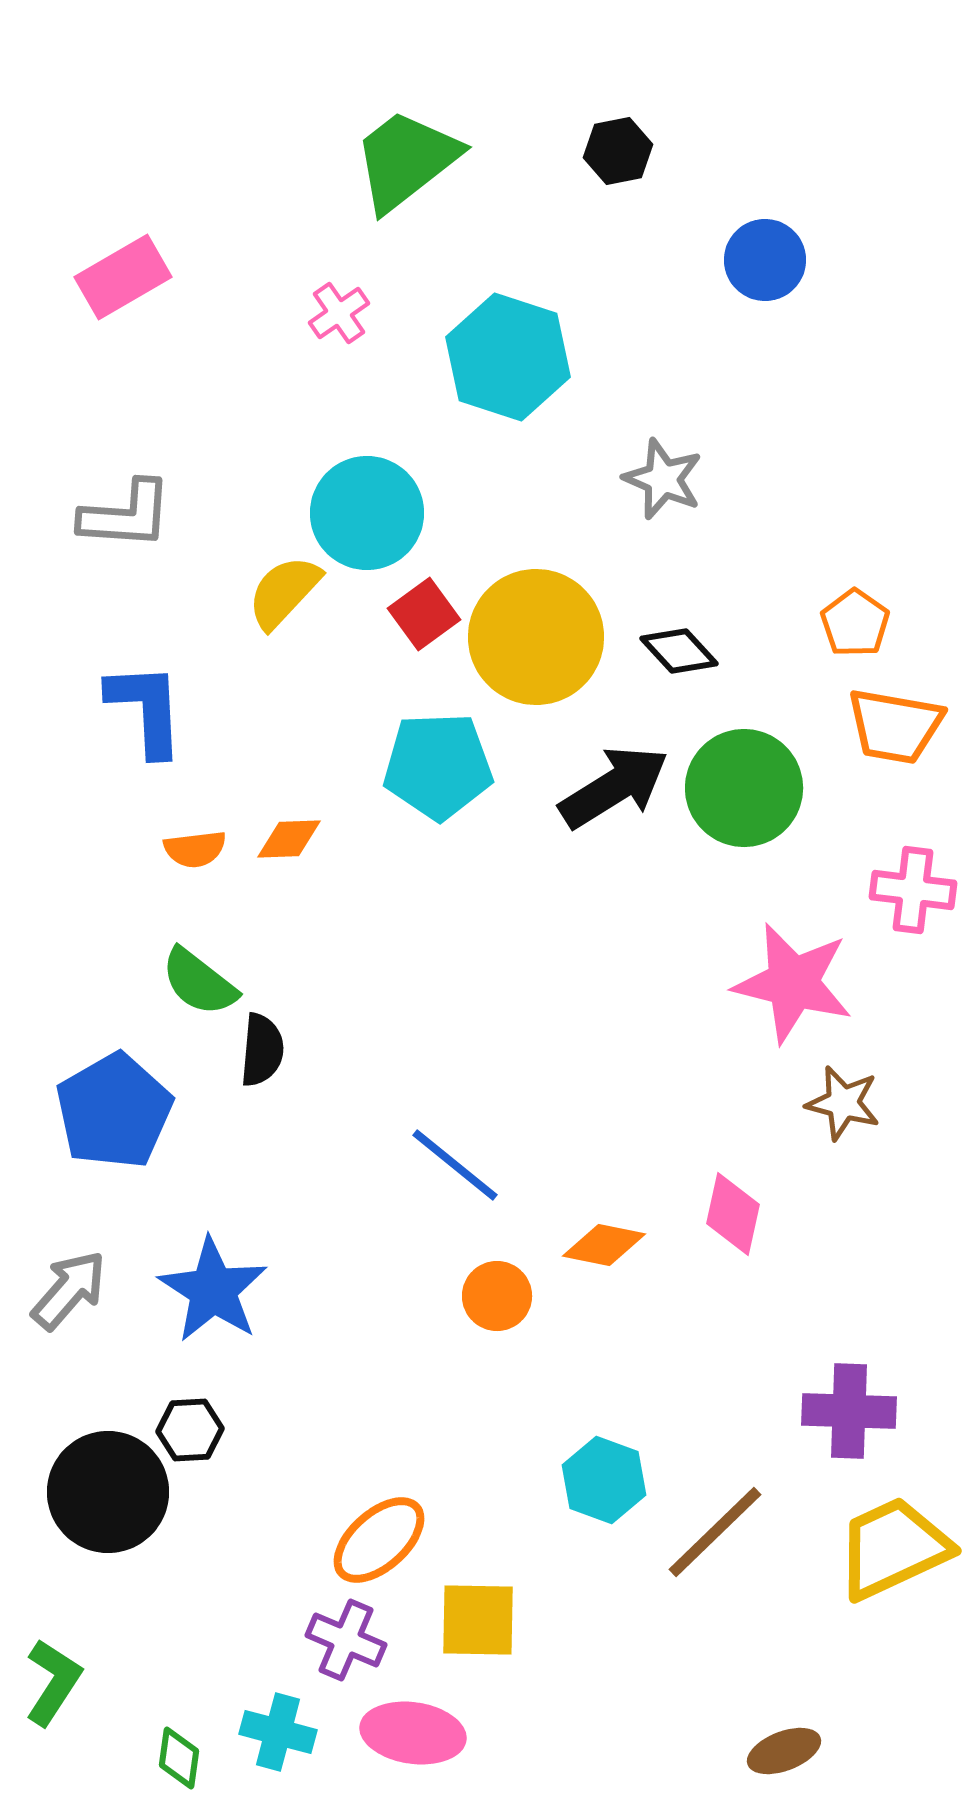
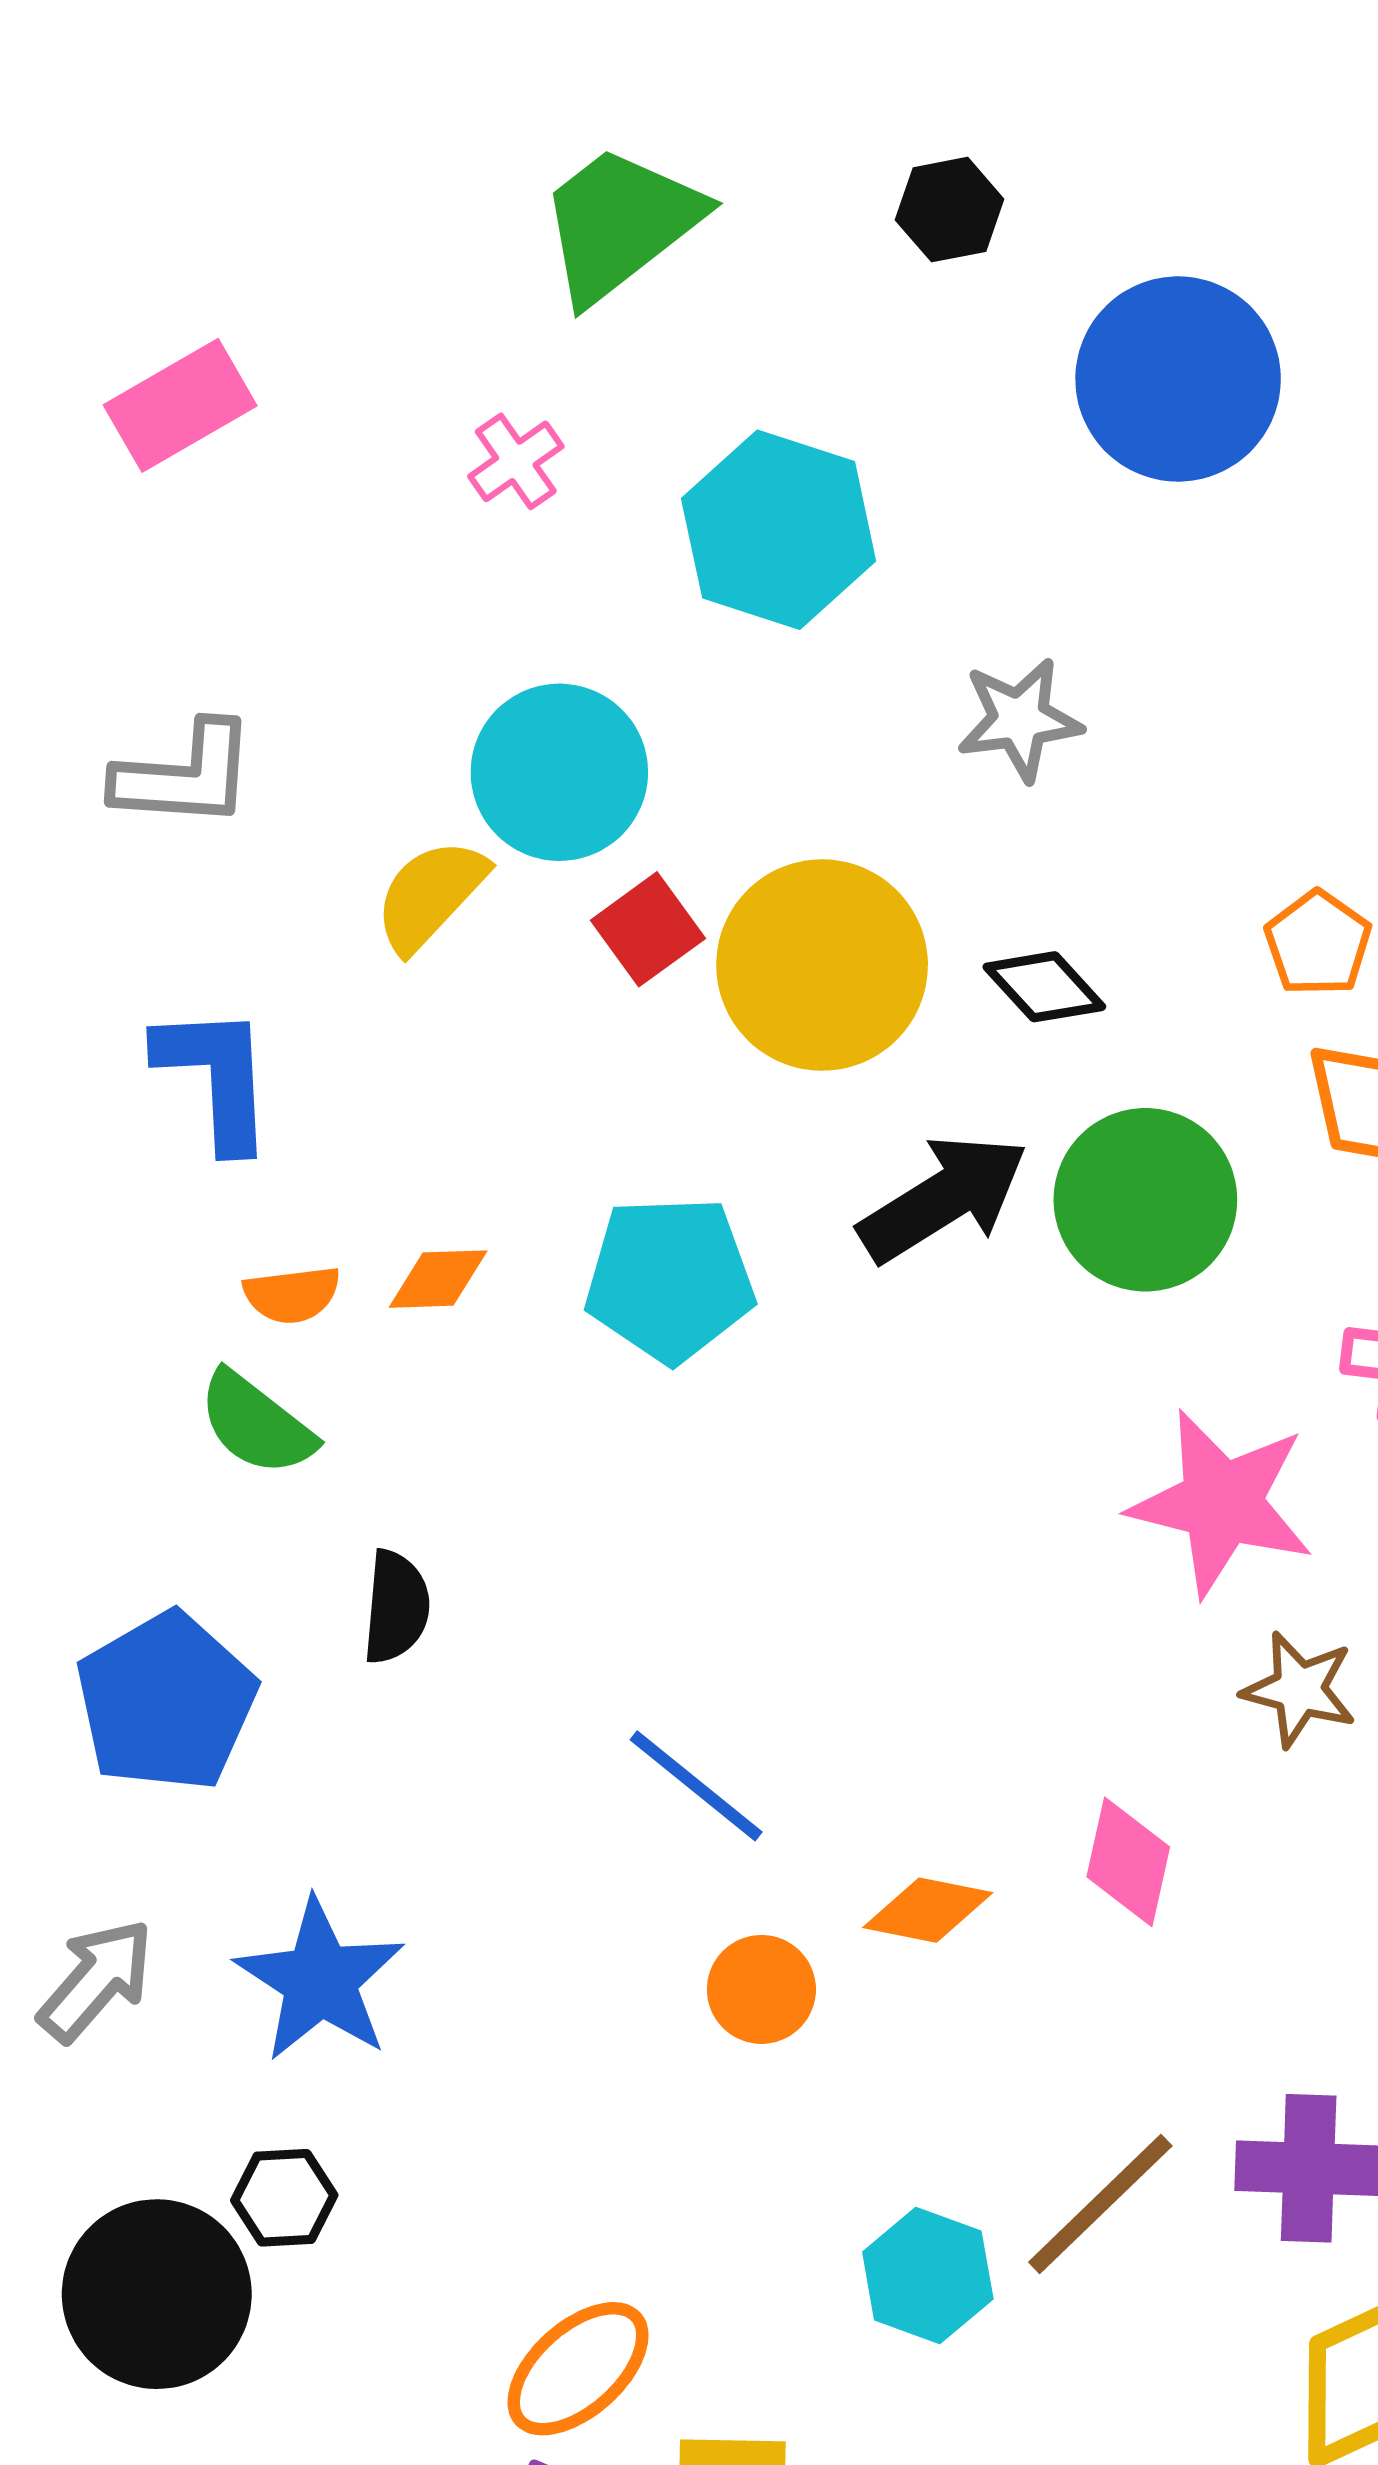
blue circle: (765, 260) -> (1178, 379), size x1.6
gray star: (663, 479) -> (1019, 719), turned -30
cyan pentagon: (438, 766) -> (670, 1279), moved
green semicircle: (199, 982) -> (256, 1424), moved
brown line: (715, 1532) -> (1100, 2204), moved

